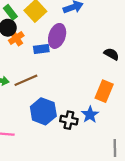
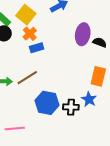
purple ellipse: (57, 36) -> (83, 34), moved
orange cross: (16, 38) -> (30, 34), moved

